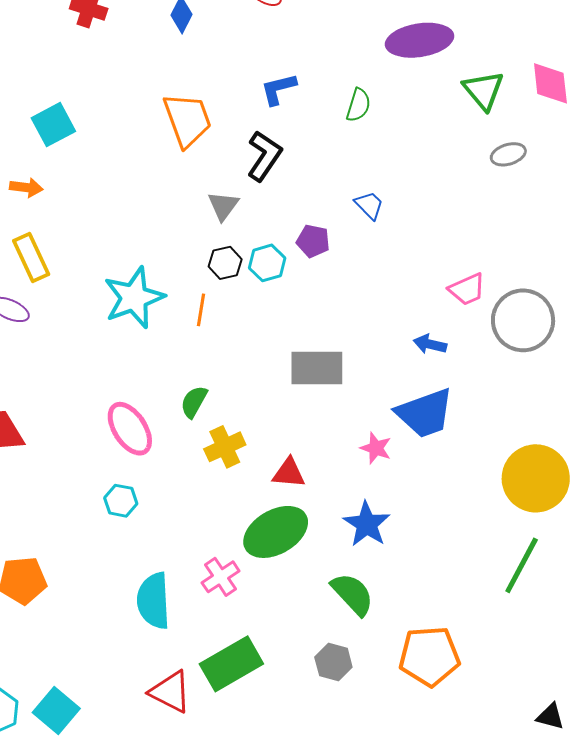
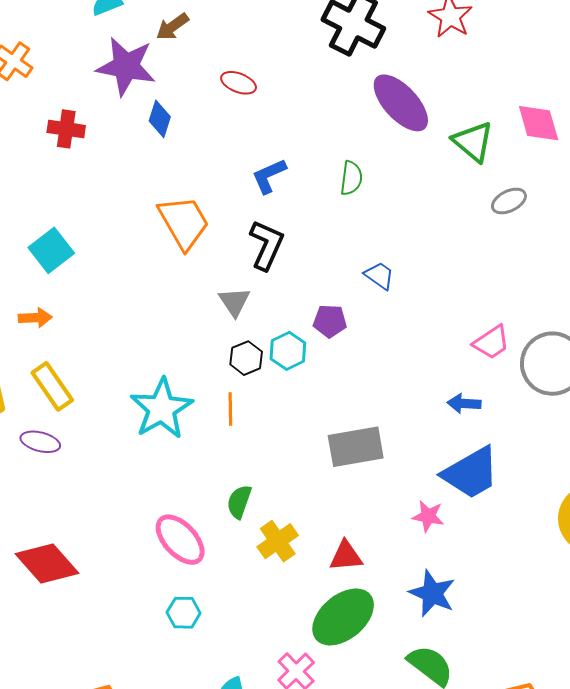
purple ellipse: (420, 40) -> (401, 103), turned 66

